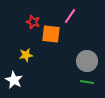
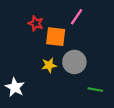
yellow star: (26, 55) -> (49, 65), moved
gray circle: (87, 61) -> (74, 62), moved

